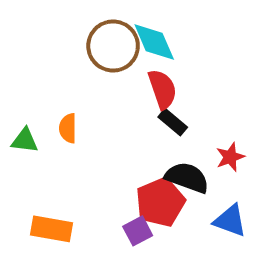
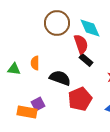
cyan diamond: (154, 42) -> (90, 28), moved
black semicircle: (187, 178) -> (60, 78), moved
purple square: (138, 231) -> (38, 104), moved

